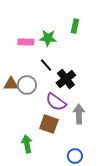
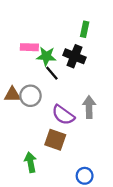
green star: (48, 38) -> (46, 56), moved
black cross: (66, 79) -> (74, 56), moved, turned -30
gray arrow: (79, 114) -> (89, 107), moved

